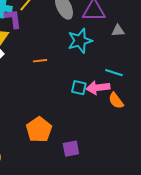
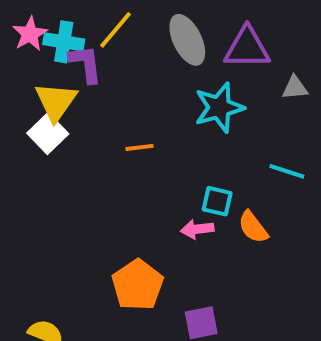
pink arrow: (98, 88) -> (197, 229), moved, size x0.7
orange semicircle: (116, 101) -> (253, 227), moved

